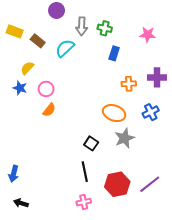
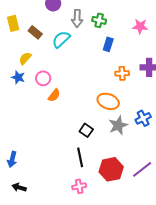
yellow rectangle: (15, 31) -> (13, 23), turned 56
orange semicircle: (49, 110) -> (54, 95), moved
blue cross: (151, 112) -> (143, 118), moved

